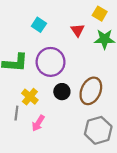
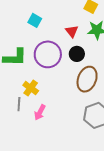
red triangle: (78, 30) -> (72, 31), moved
black circle: (62, 92) -> (77, 54), moved

